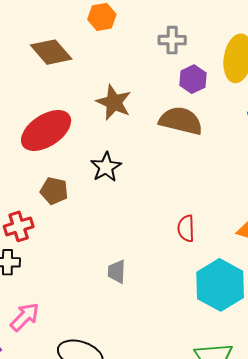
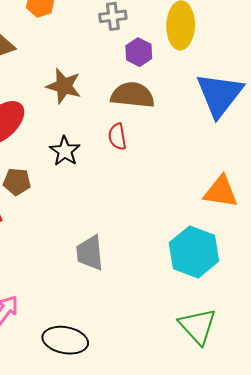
red semicircle: (186, 228) -> (117, 137), moved
gray trapezoid: (117, 272) -> (90, 253), size x1.5

